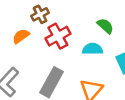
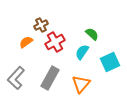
cyan semicircle: (93, 49) -> (82, 52), turned -56

